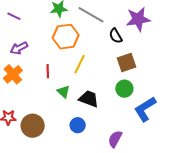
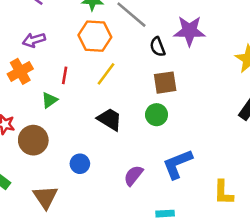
green triangle: (63, 92) -> (49, 100), moved, turned 32
blue L-shape: (145, 109) -> (177, 164), moved
blue circle: (78, 125) -> (80, 164), moved

